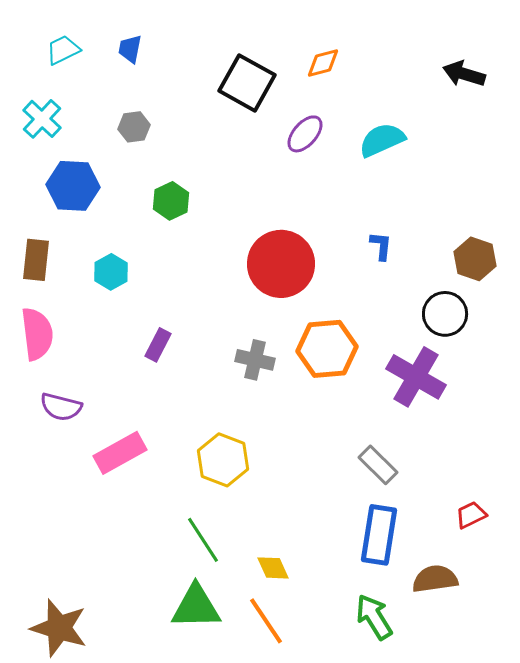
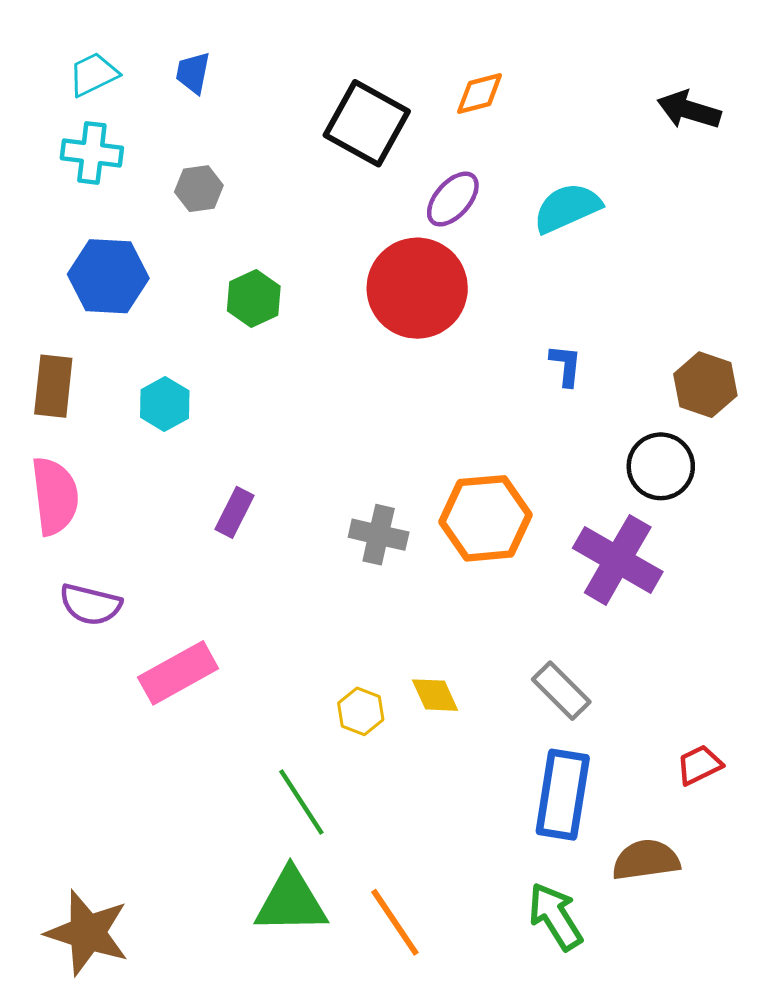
cyan cross: (42, 119) -> (92, 153), moved, turned -36
red circle: (281, 264) -> (417, 288), moved
yellow hexagon: (223, 460) -> (361, 711), moved, size x0.6
yellow diamond: (273, 568) -> (435, 695), moved

